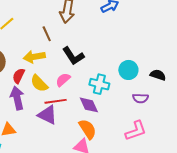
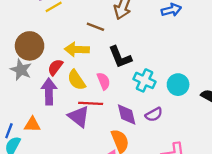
brown line: (47, 34) -> (95, 27), turned -56
pink semicircle: (63, 80) -> (104, 81), turned 98
cyan cross: (99, 84) -> (144, 80), moved
purple semicircle: (141, 98) -> (154, 115), moved, turned -42

